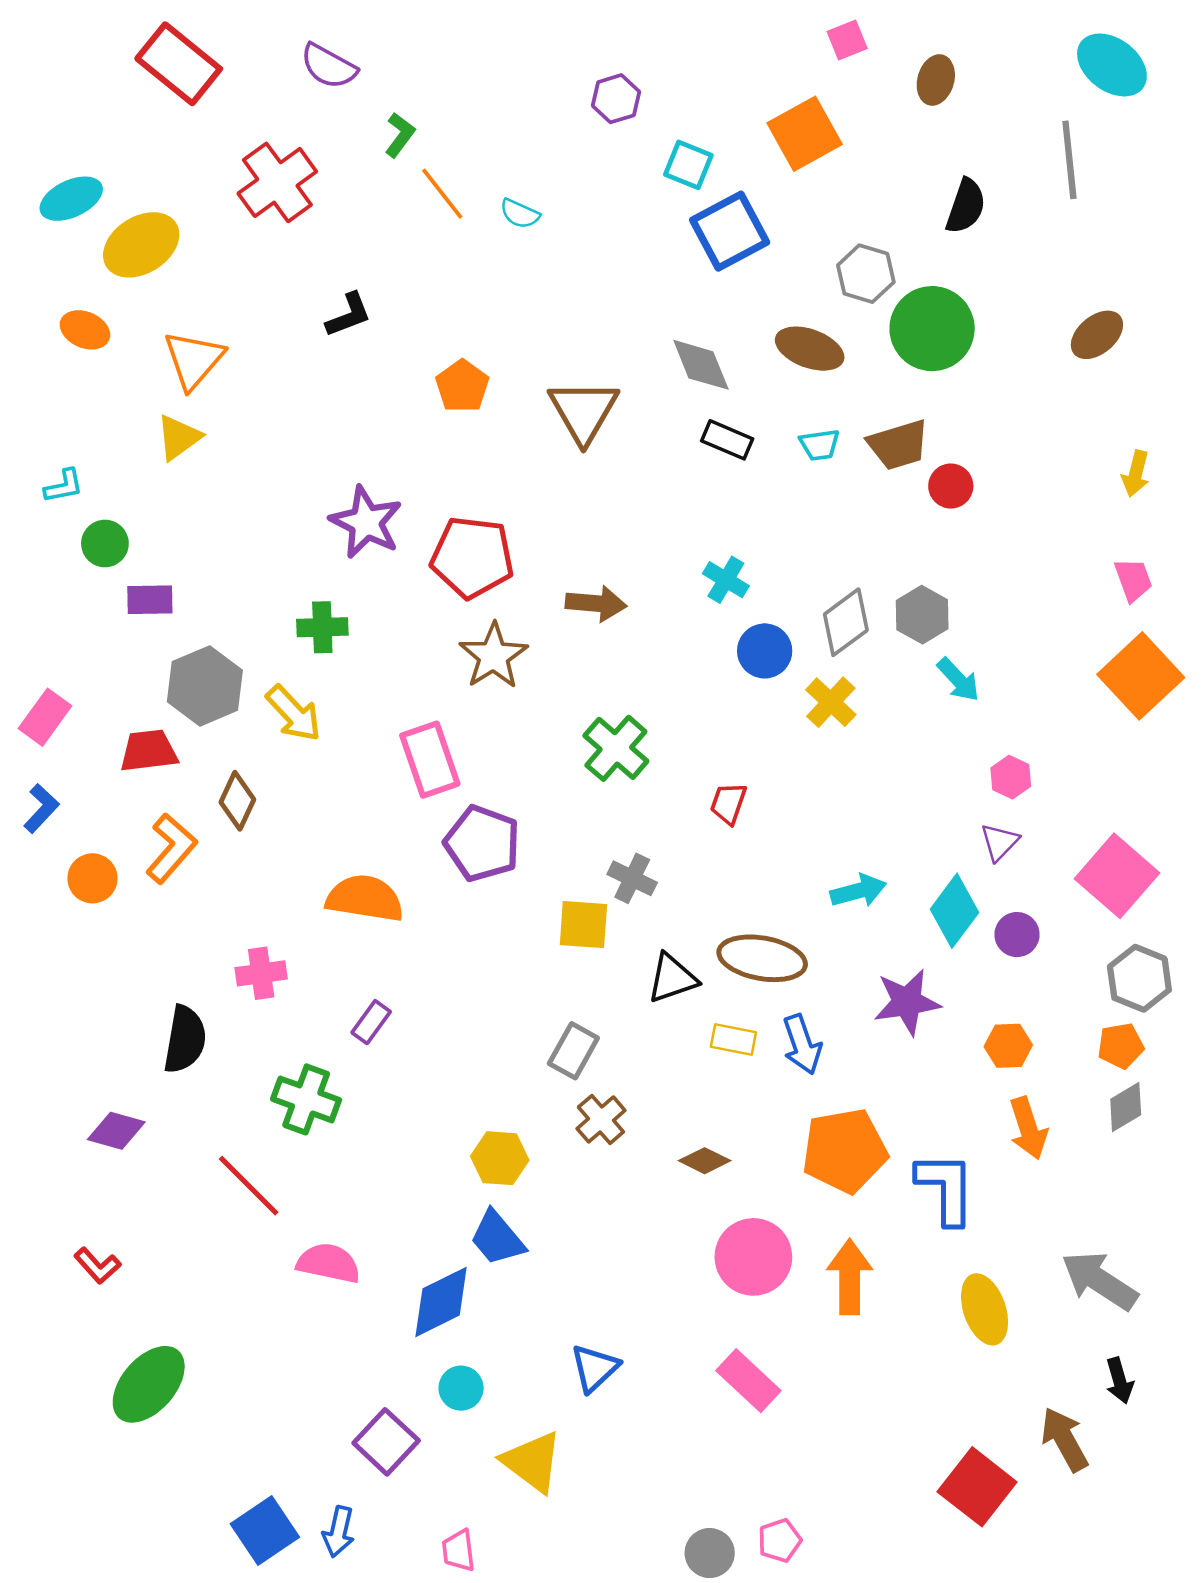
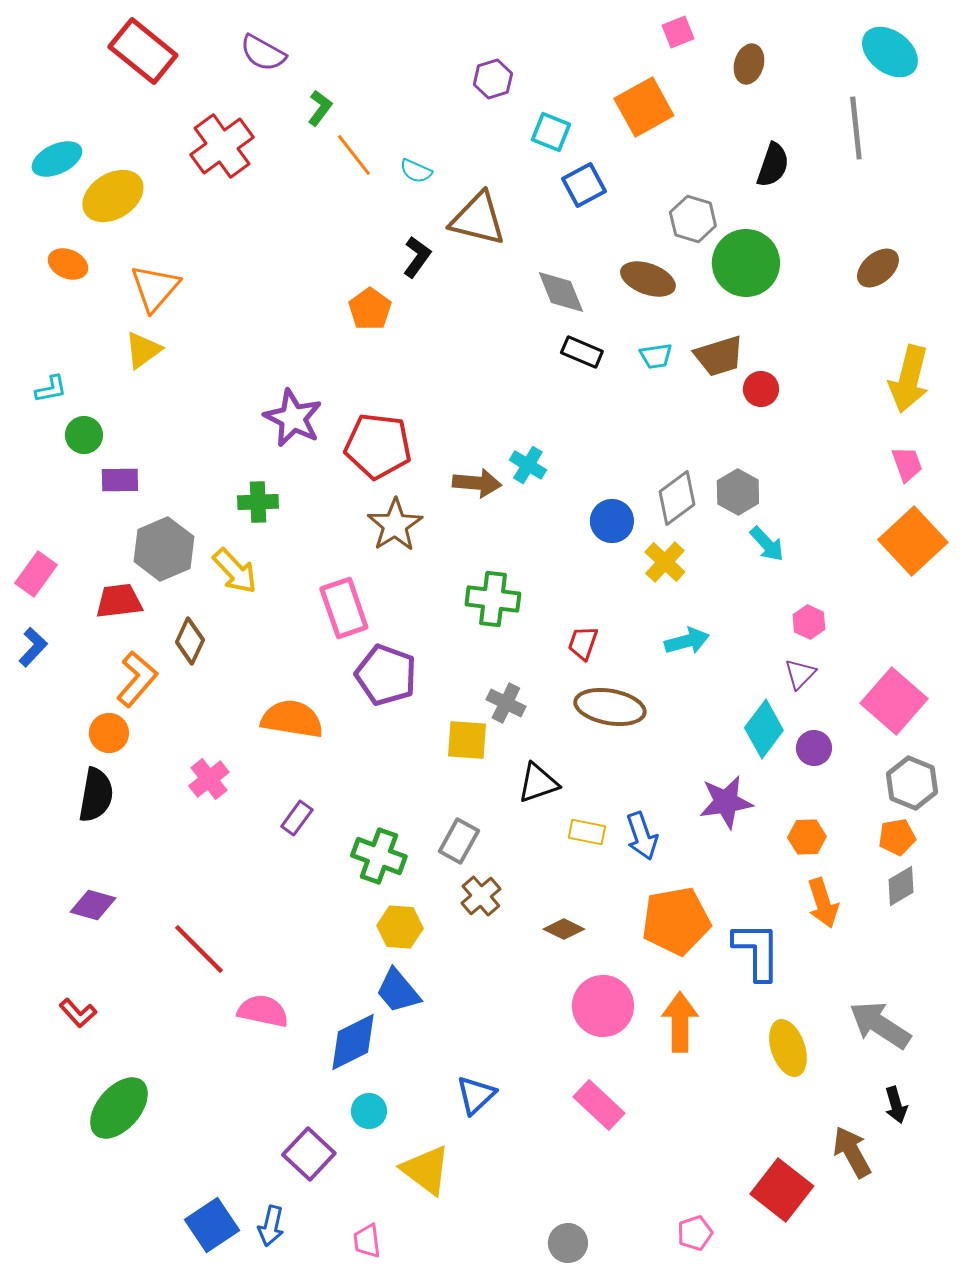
blue square: (730, 231) -> (584, 185), size x0.7
black L-shape: (349, 315) -> (417, 257), moved, turned -33
brown triangle: (583, 411) -> (478, 219), moved, turned -46
yellow arrow: (1136, 474) -> (909, 379), size x1.8
cyan cross: (726, 580) -> (528, 465), moved
green cross: (616, 748) -> (493, 599), turned -34
orange circle: (92, 878) -> (109, 733), moved
cyan arrow: (858, 891) -> (687, 641), moved
brown ellipse: (762, 958) -> (610, 707), moved
pink cross: (261, 973) -> (209, 779), turned -30
black semicircle: (185, 1040) -> (96, 795), moved
green cross: (306, 1099) -> (379, 856), moved
pink pentagon: (780, 1541) -> (695, 1233), moved

